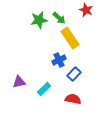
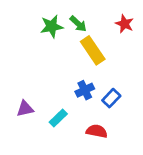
red star: (86, 10) -> (125, 24), moved
blue cross: (59, 60) -> (85, 90), moved
blue rectangle: (74, 74) -> (111, 98), moved

